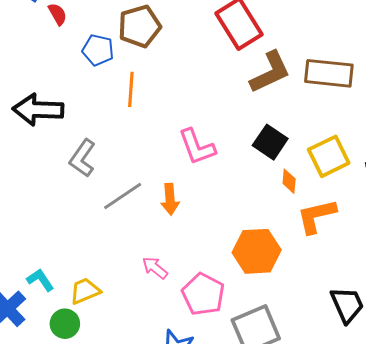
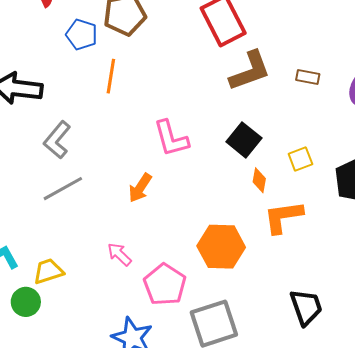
brown rectangle: (329, 73) -> (308, 77), size x0.5
yellow square: (329, 156) -> (300, 159), size x0.6
gray line: (123, 196) -> (63, 189), moved
orange arrow: (170, 199) -> (140, 188), turned 32

